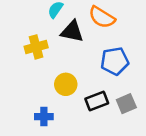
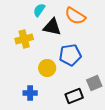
blue pentagon: (115, 61) -> (70, 55), moved
black rectangle: (97, 101) -> (74, 96), moved

